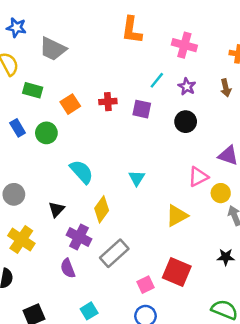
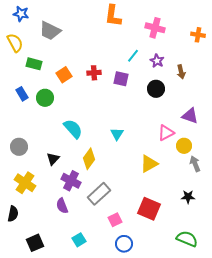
brown arrow: (226, 88) -> (181, 72), moved
pink square: (145, 285) -> (115, 220), moved

